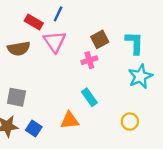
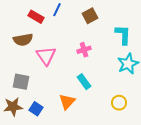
brown square: (100, 39) -> (90, 16), moved
pink triangle: (55, 42) -> (46, 56), moved
orange triangle: (70, 120) -> (67, 102), turned -42

